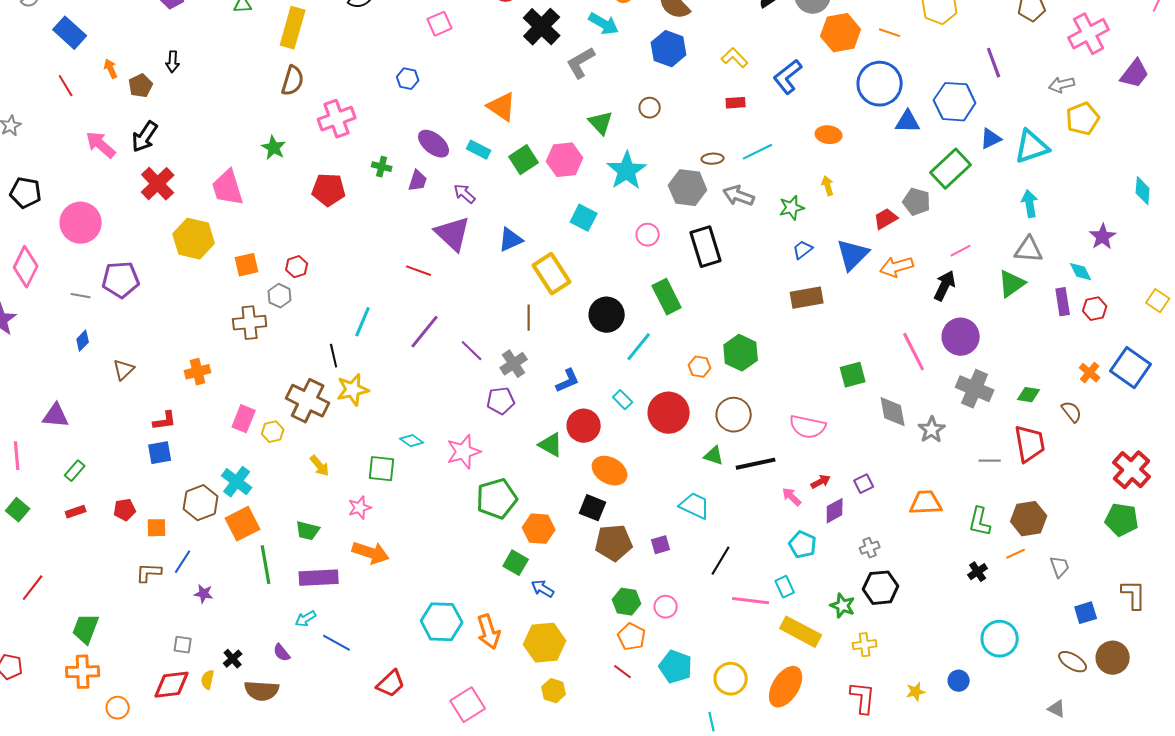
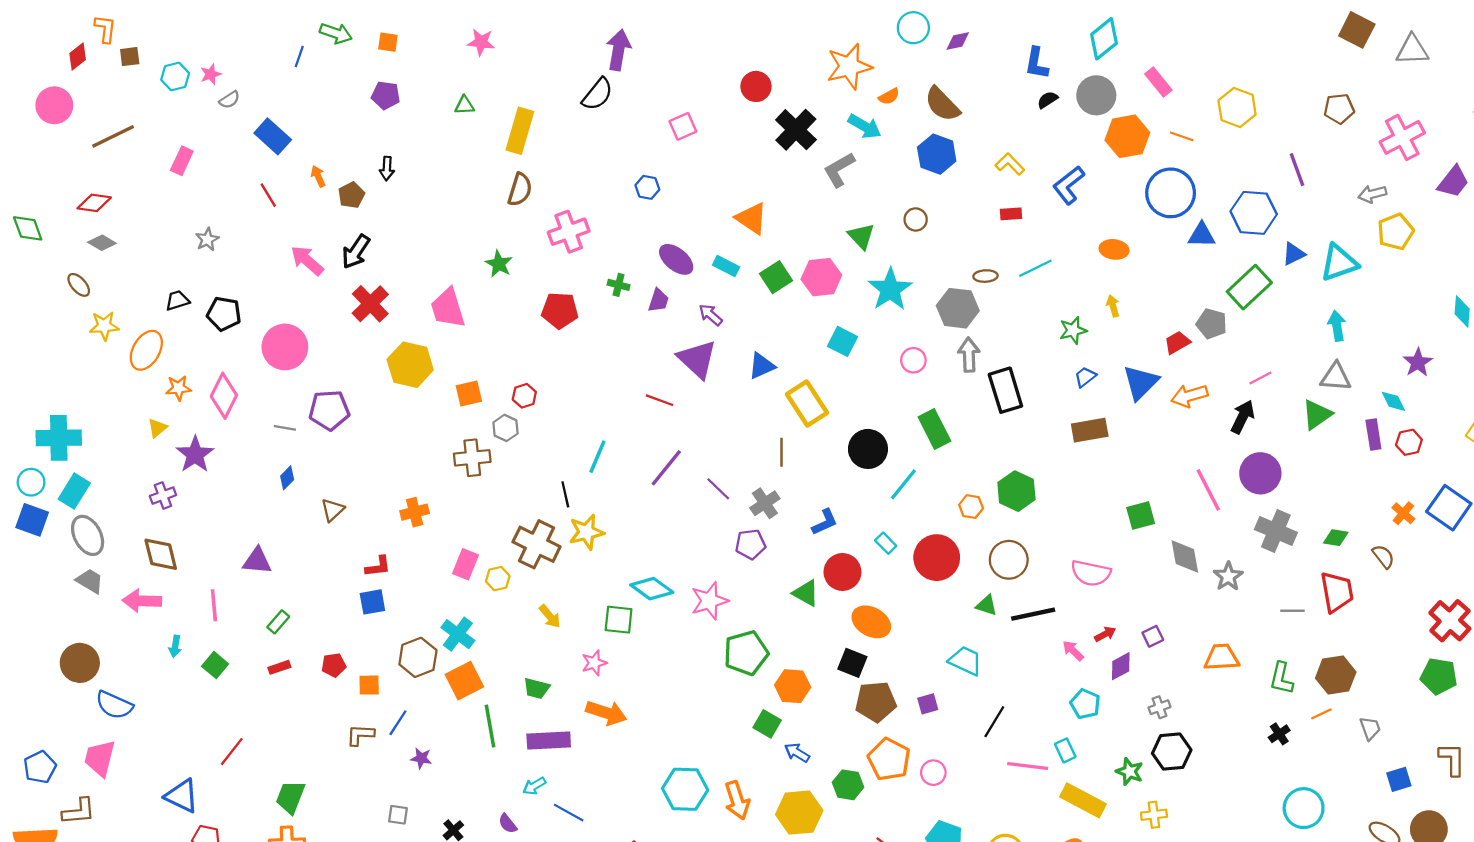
gray arrow: (739, 196) -> (969, 355), moved, turned 68
black rectangle: (706, 247) -> (1005, 390), moved
cyan diamond: (412, 441) -> (652, 589), size x1.6
green hexagon: (627, 602) -> (848, 785), moved
orange pentagon: (632, 637) -> (889, 759), moved, size x1.4

